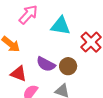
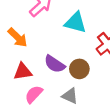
red triangle: (19, 74) -> (23, 72), turned -36

